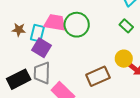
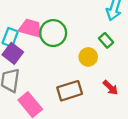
yellow circle: (124, 59) -> (88, 57), moved

